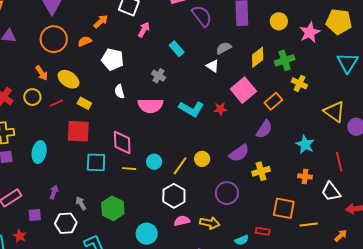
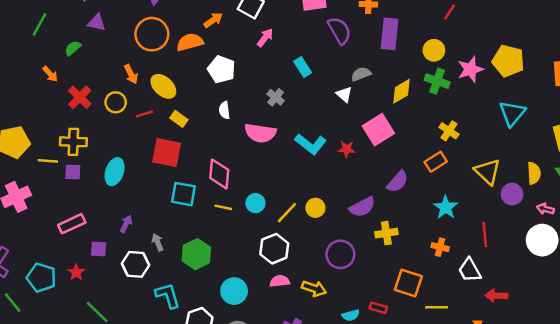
orange semicircle: (85, 41) -> (190, 42), size x1.5
green cross: (285, 60) -> (437, 81), moved, turned 30
orange rectangle: (273, 101) -> (436, 162), moved

